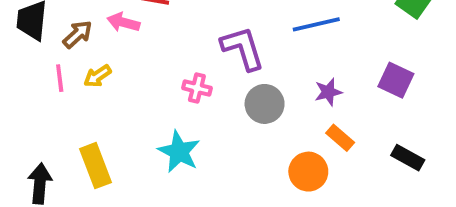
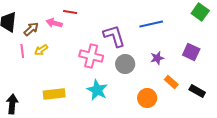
pink cross: (197, 88) -> (91, 56), size x1.6
orange rectangle: (340, 138) -> (171, 82), moved
cyan star: (179, 152) -> (97, 90), moved
yellow rectangle: (95, 166) -> (54, 94), moved, turned -75

